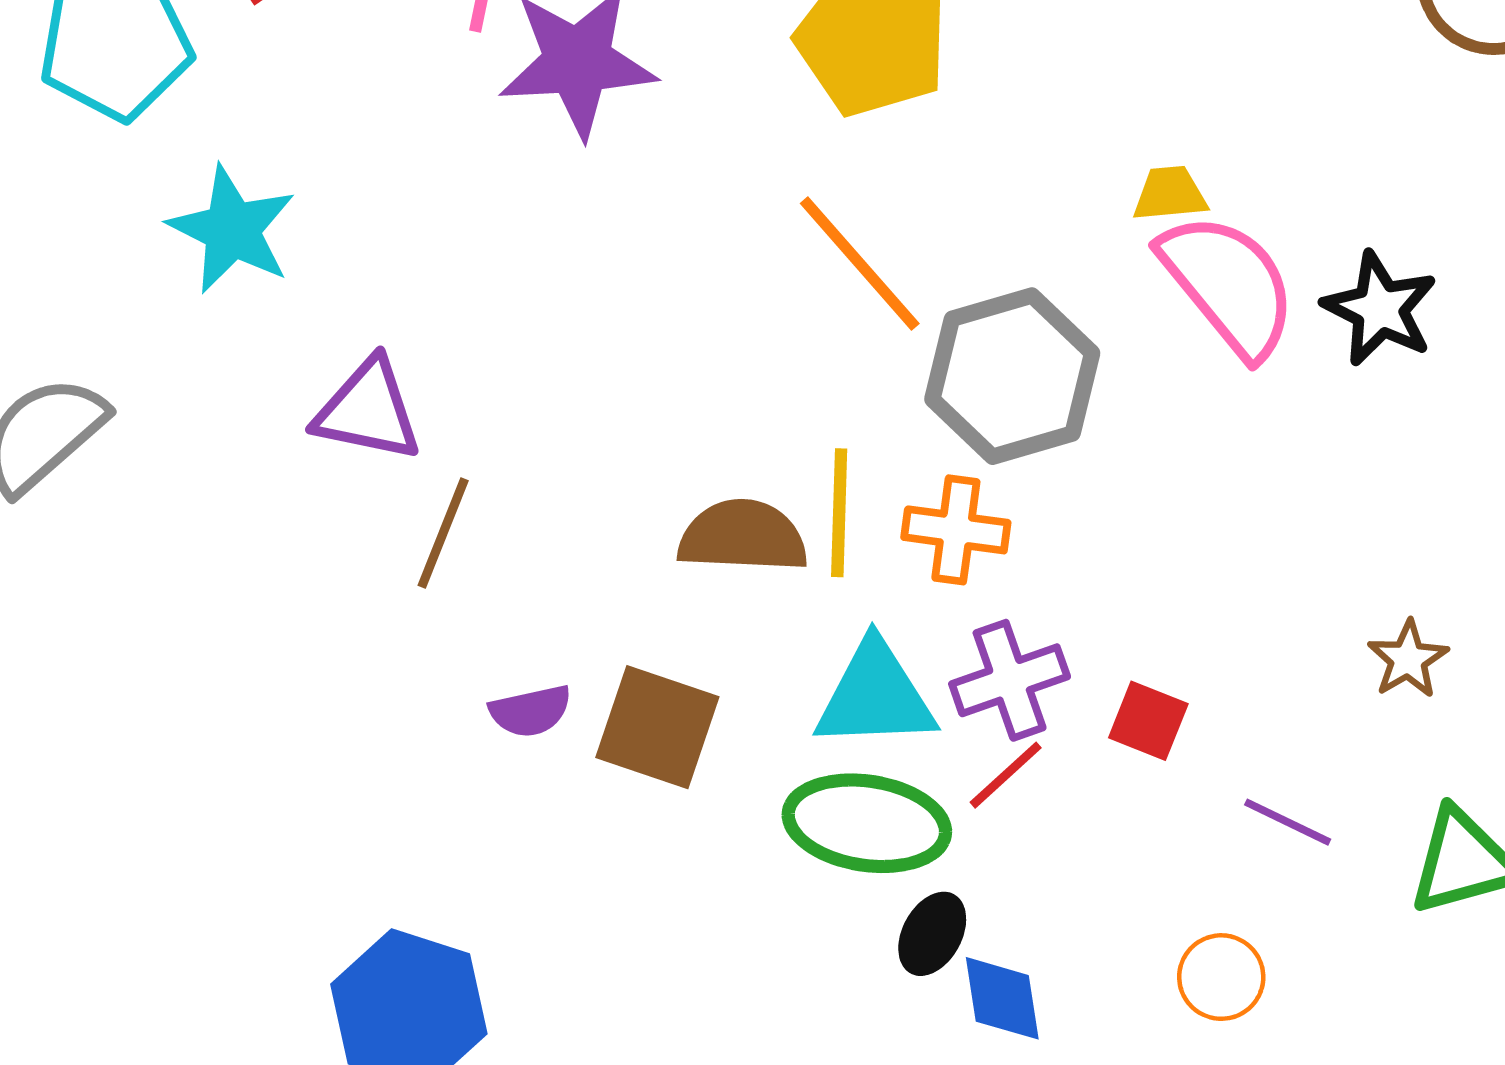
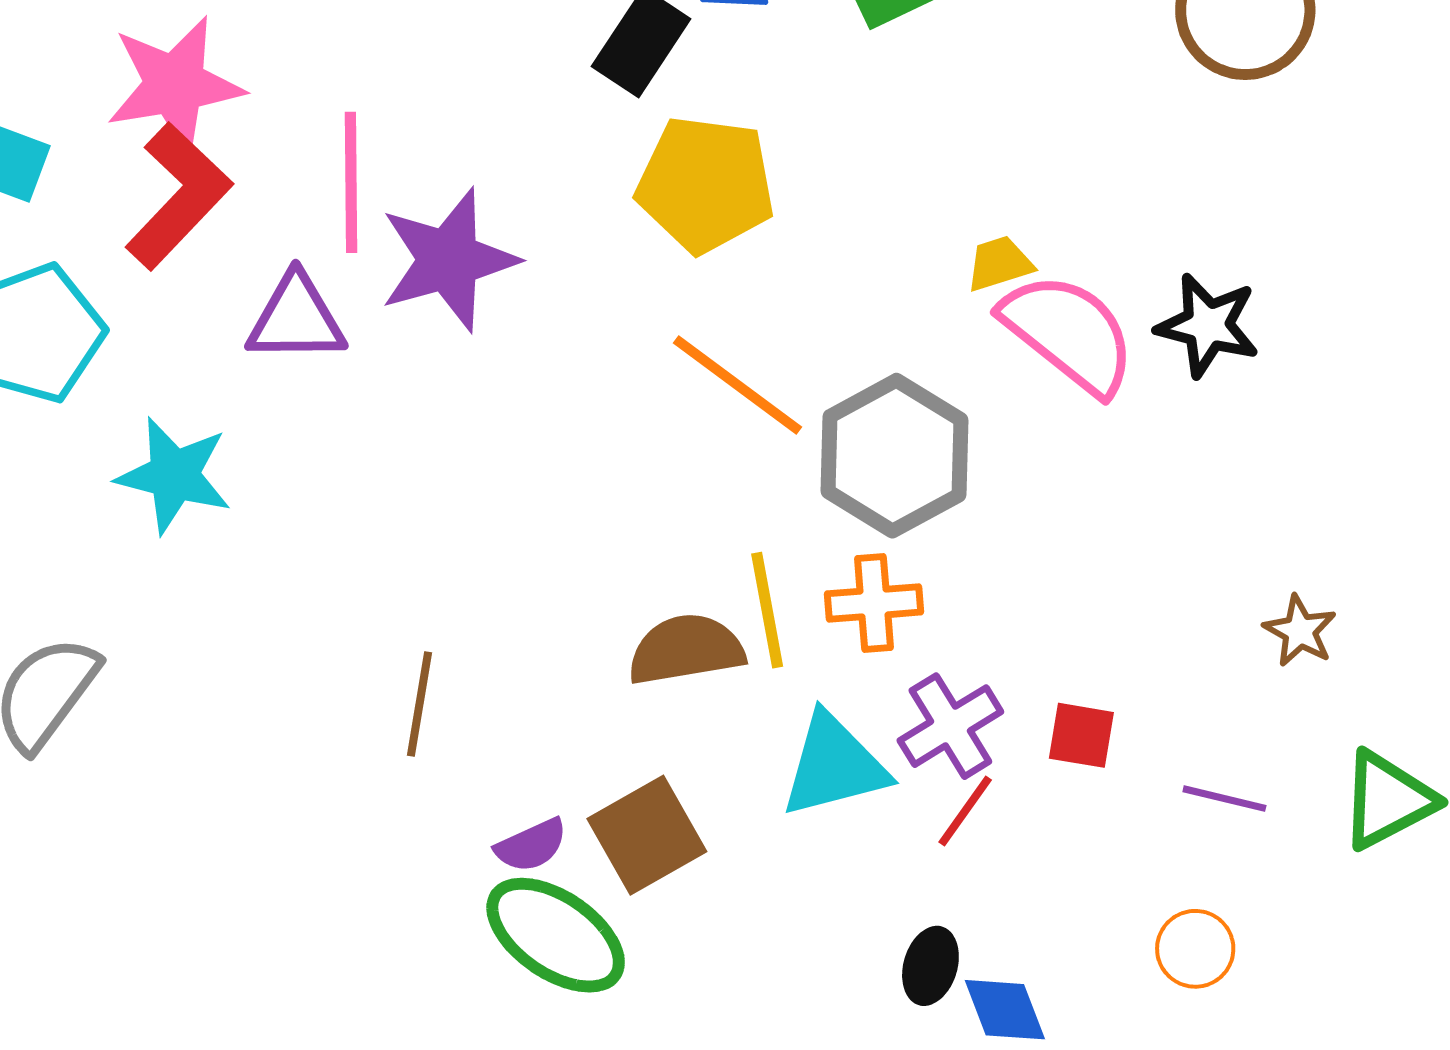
purple triangle: (368, 410) -> (296, 319), moved
brown square: (657, 727) -> (647, 835), turned -36
green ellipse: (867, 823) -> (556, 935), moved, turned 38

